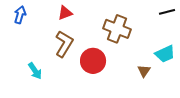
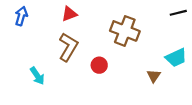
red circle: (93, 61) -> (99, 65), size x0.6

